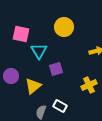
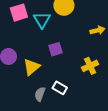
pink square: (21, 34) -> (19, 13), turned -30
cyan triangle: (39, 51) -> (42, 20), moved

